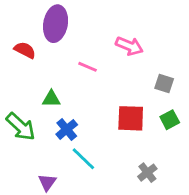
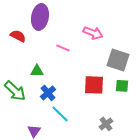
gray square: (164, 84) -> (118, 60), size x1.6
green square: (170, 120) -> (122, 86), turned 32

